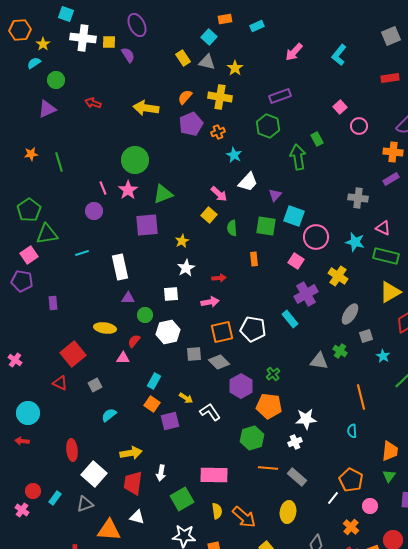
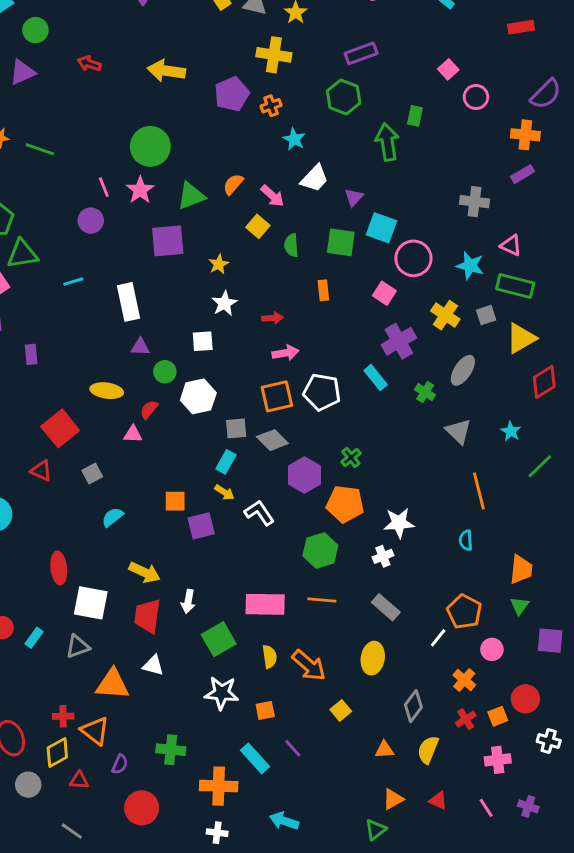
orange semicircle: (185, 97) -> (233, 184), moved
green rectangle: (317, 139) -> (415, 116), turned 40
green line: (59, 162) -> (40, 149), turned -54
pink arrow: (210, 302) -> (286, 353), moved
gray square: (366, 336) -> (486, 315), moved
green cross: (340, 351) -> (425, 392), moved
gray triangle: (319, 361) -> (459, 431), moved, turned 36
cyan rectangle: (154, 381) -> (226, 462), moved
orange square: (152, 404) -> (175, 501), turned -35
yellow arrow: (131, 453) -> (145, 572), turned 35
orange line: (268, 468) -> (322, 600), moved
white square: (94, 474) -> (91, 603), turned -30

